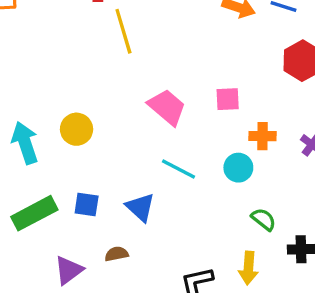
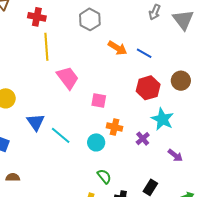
pink trapezoid: (167, 107) -> (68, 78), moved
blue triangle: (140, 207) -> (36, 122), moved

